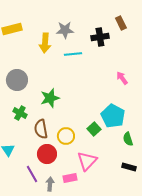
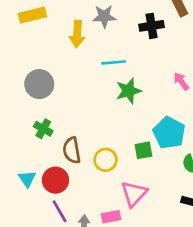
cyan line: (73, 54) -> (114, 62), moved
green star: (50, 98) -> (129, 91), moved
green square: (94, 129) -> (143, 150), turned 32
red circle: (47, 154) -> (55, 180), moved

